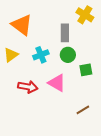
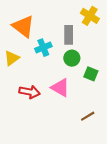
cyan cross: (41, 55) -> (43, 48), moved
green square: (86, 70) -> (91, 74), turned 32

